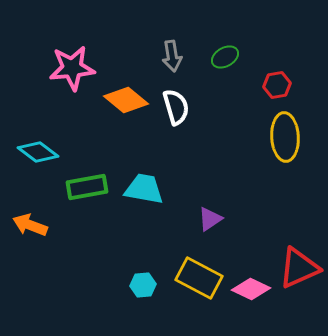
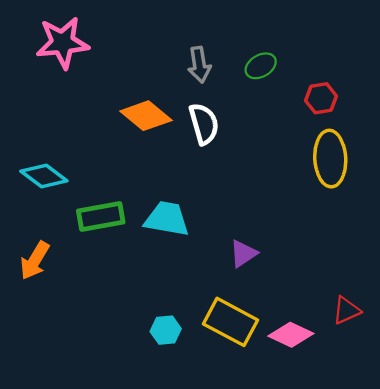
pink star: (72, 68) -> (63, 43), moved
orange arrow: (30, 225) -> (35, 261), turned -80
red triangle: (299, 268) -> (346, 310), size x0.6

